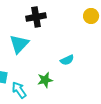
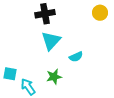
cyan triangle: (19, 44) -> (51, 41), moved

